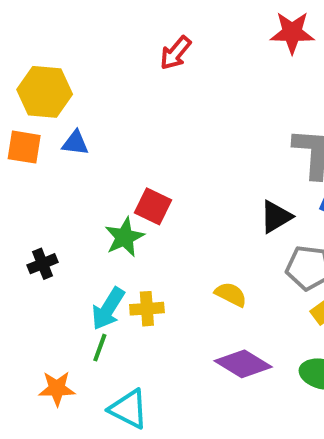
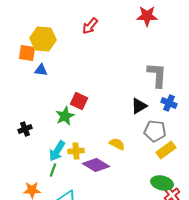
yellow hexagon: (45, 92) -> (43, 39), moved
orange square: (24, 147) -> (27, 53), moved
purple diamond: (243, 364) -> (96, 165), moved

